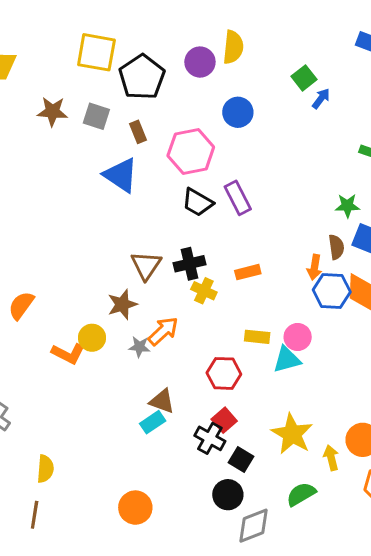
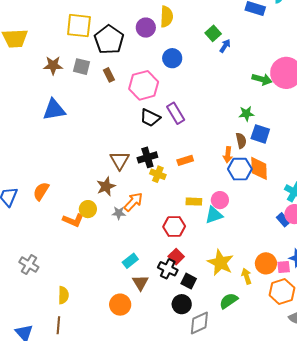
blue triangle: (121, 175) -> (54, 110), moved, turned -40
brown triangle: (162, 401) -> (140, 283), moved, turned 42
orange circle: (135, 508) -> (120, 305), moved

